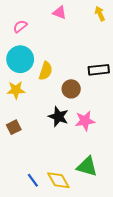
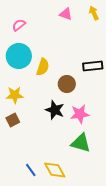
pink triangle: (59, 12) -> (66, 14), moved
yellow star: (16, 90) -> (15, 95), moved
green triangle: (87, 166) -> (81, 143), moved

